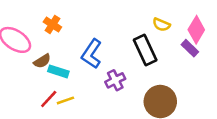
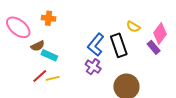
orange cross: (52, 25) -> (48, 18), turned -32
blue L-shape: (92, 54) -> (96, 45), moved
purple cross: (115, 80) -> (93, 67), turned -35

